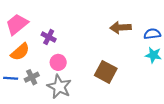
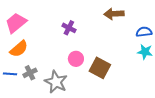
brown arrow: (121, 27) -> (114, 14), moved
purple cross: (49, 37) -> (69, 28), moved
pink circle: (58, 62) -> (76, 59), moved

